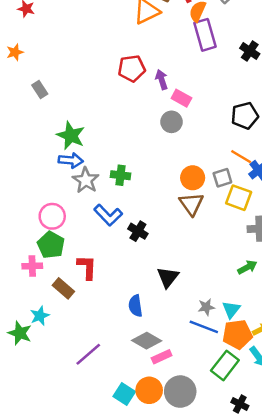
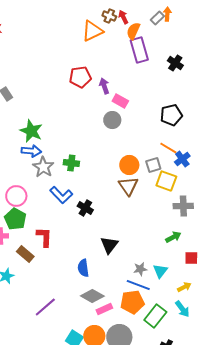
orange pentagon: (237, 334) -> (132, 302), moved

